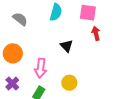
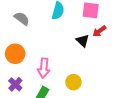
red arrow: (96, 33) -> (99, 31), turned -112
black triangle: (66, 46) -> (83, 41), moved

